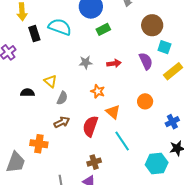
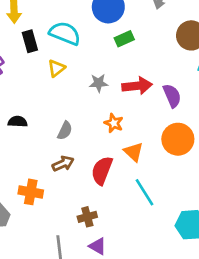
purple semicircle: (146, 61) -> (172, 96), moved
red arrow: (114, 63) -> (137, 86), size x1.5
yellow triangle: (50, 81) -> (56, 68), moved, turned 40
orange circle: (145, 101) -> (178, 139), size x1.5
brown cross: (94, 162) -> (87, 217), moved

